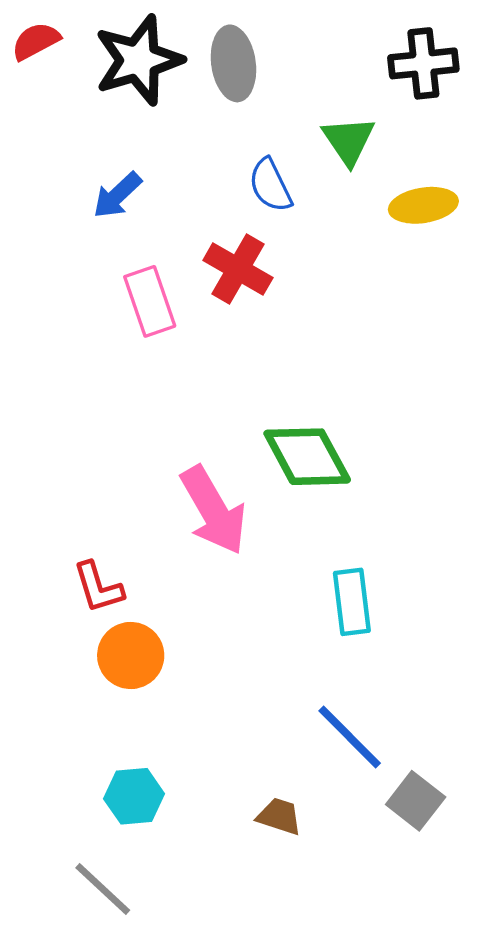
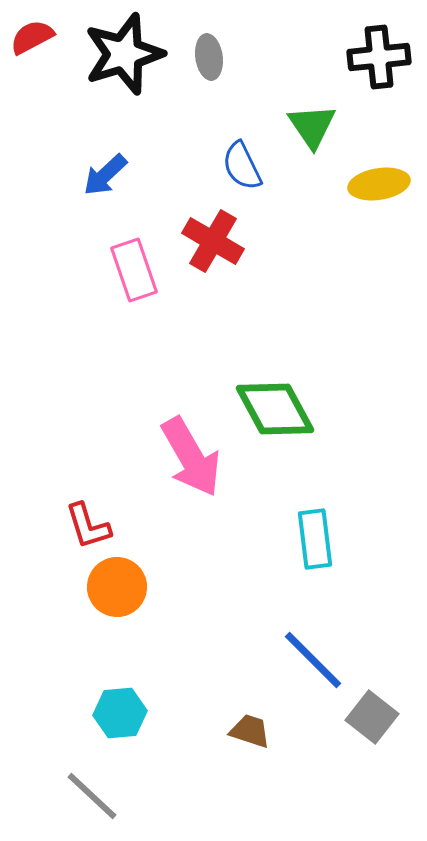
gray ellipse: (233, 63) -> (209, 57), size x0.7

